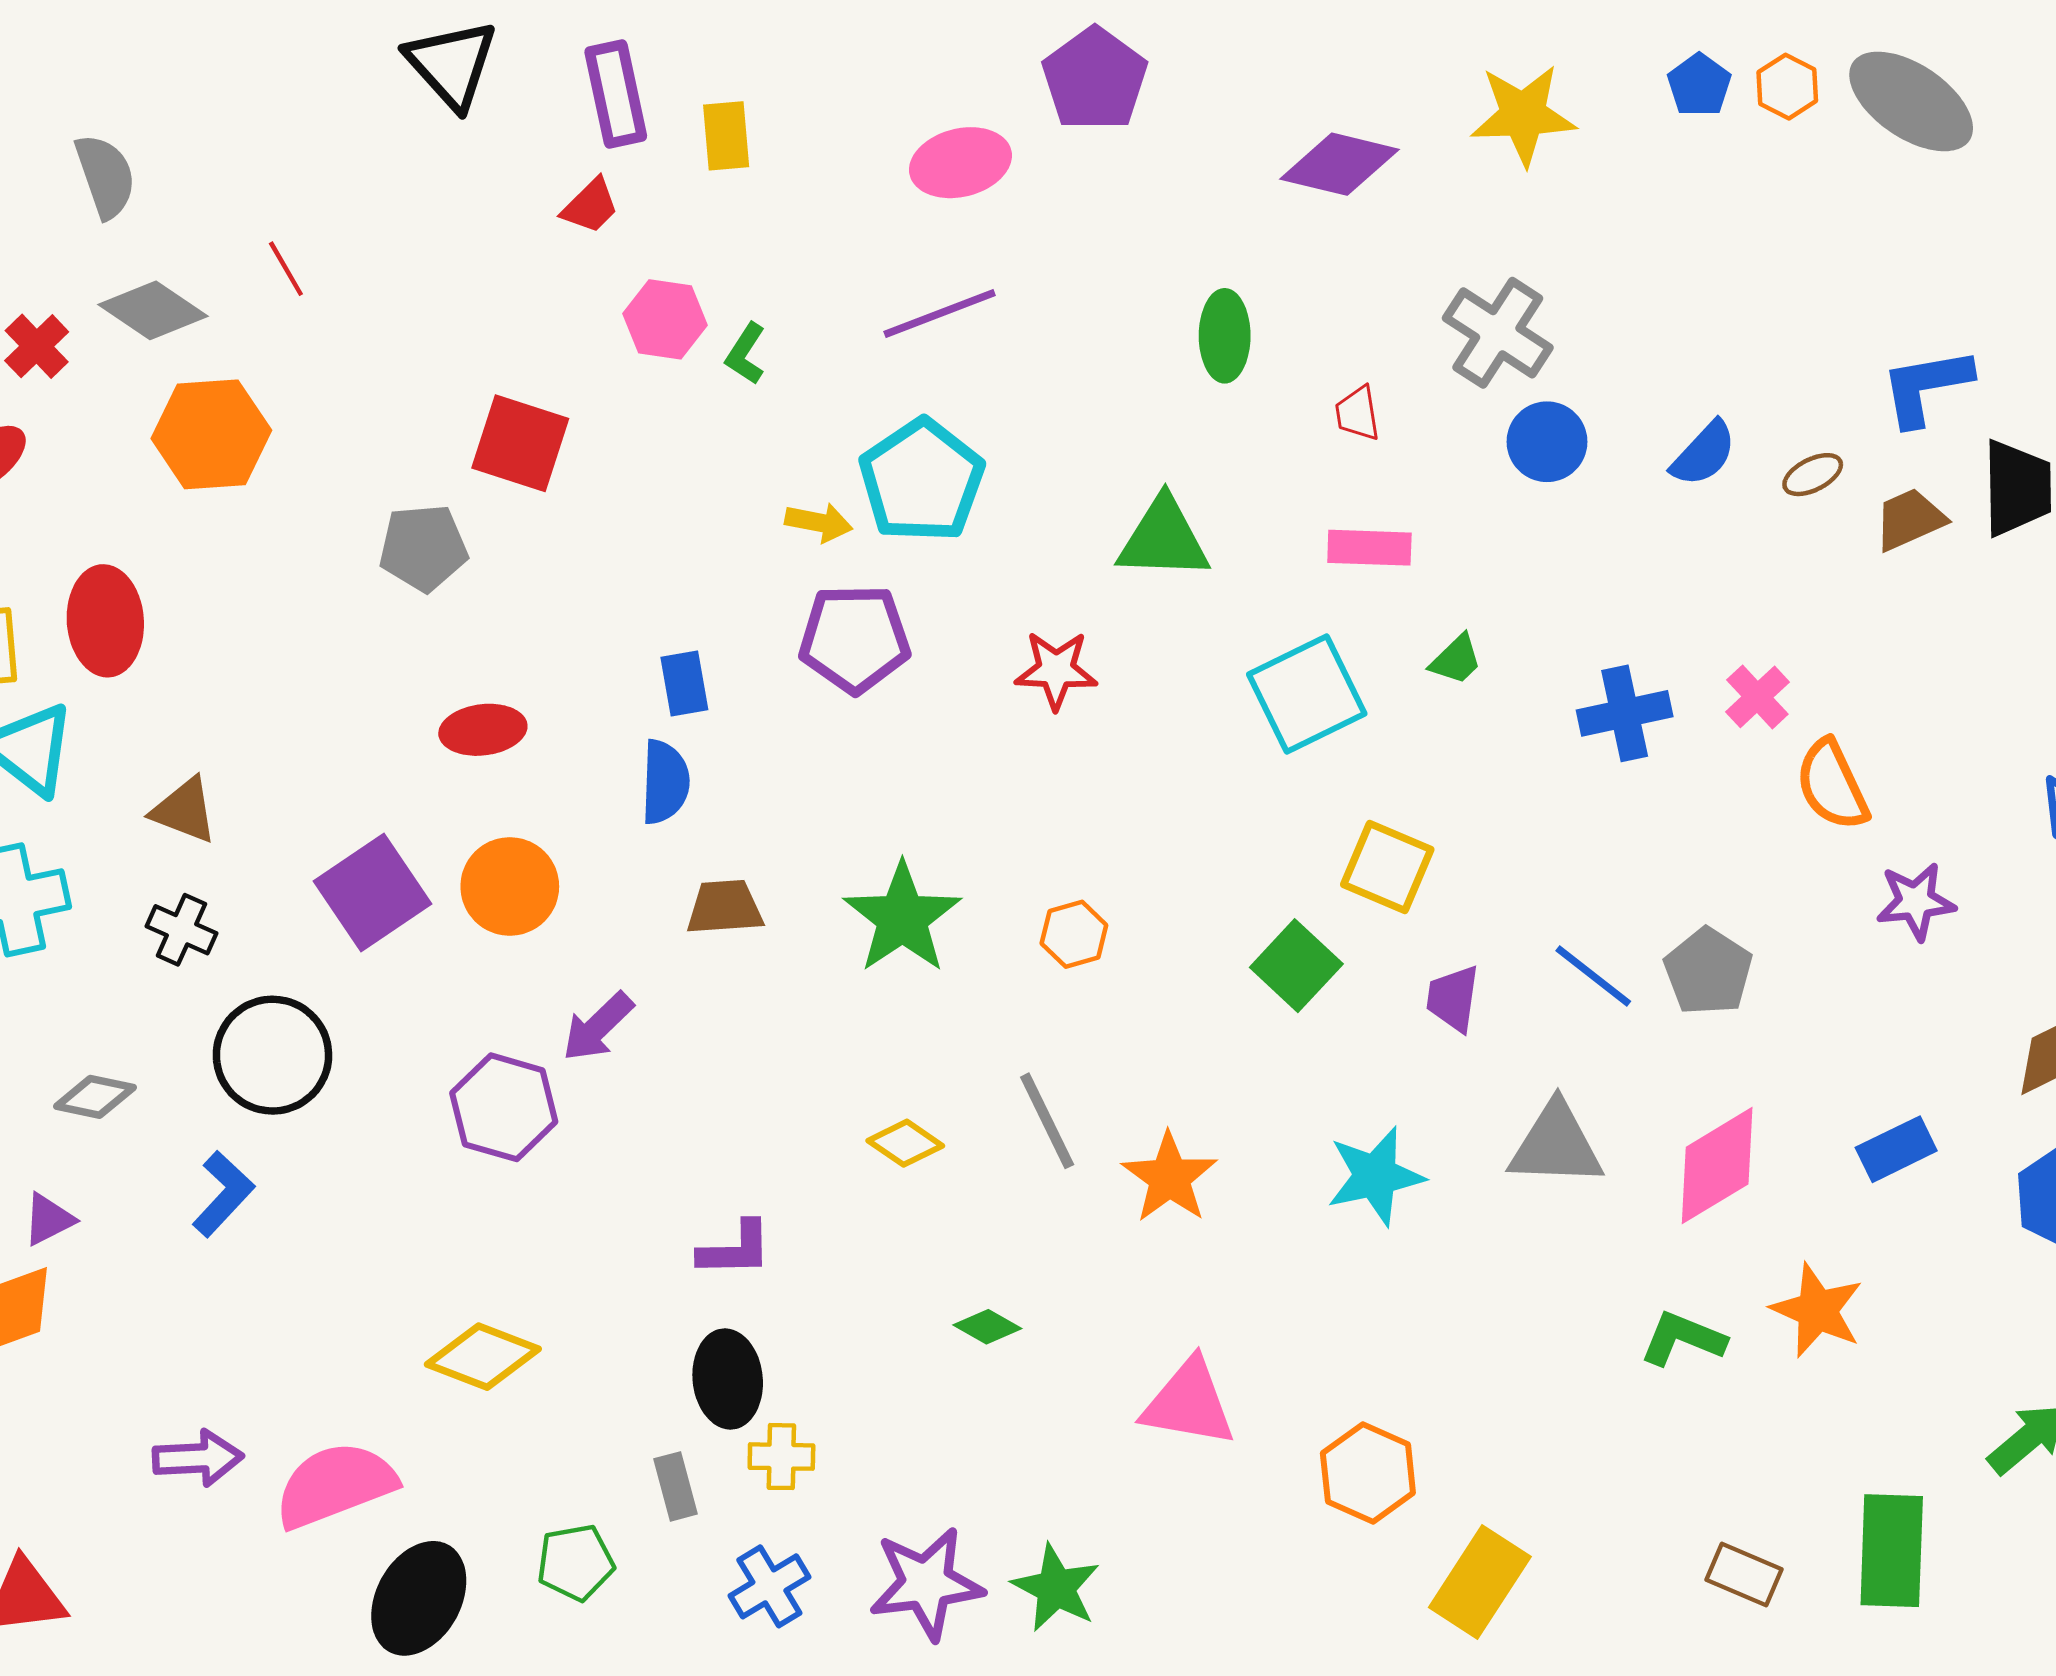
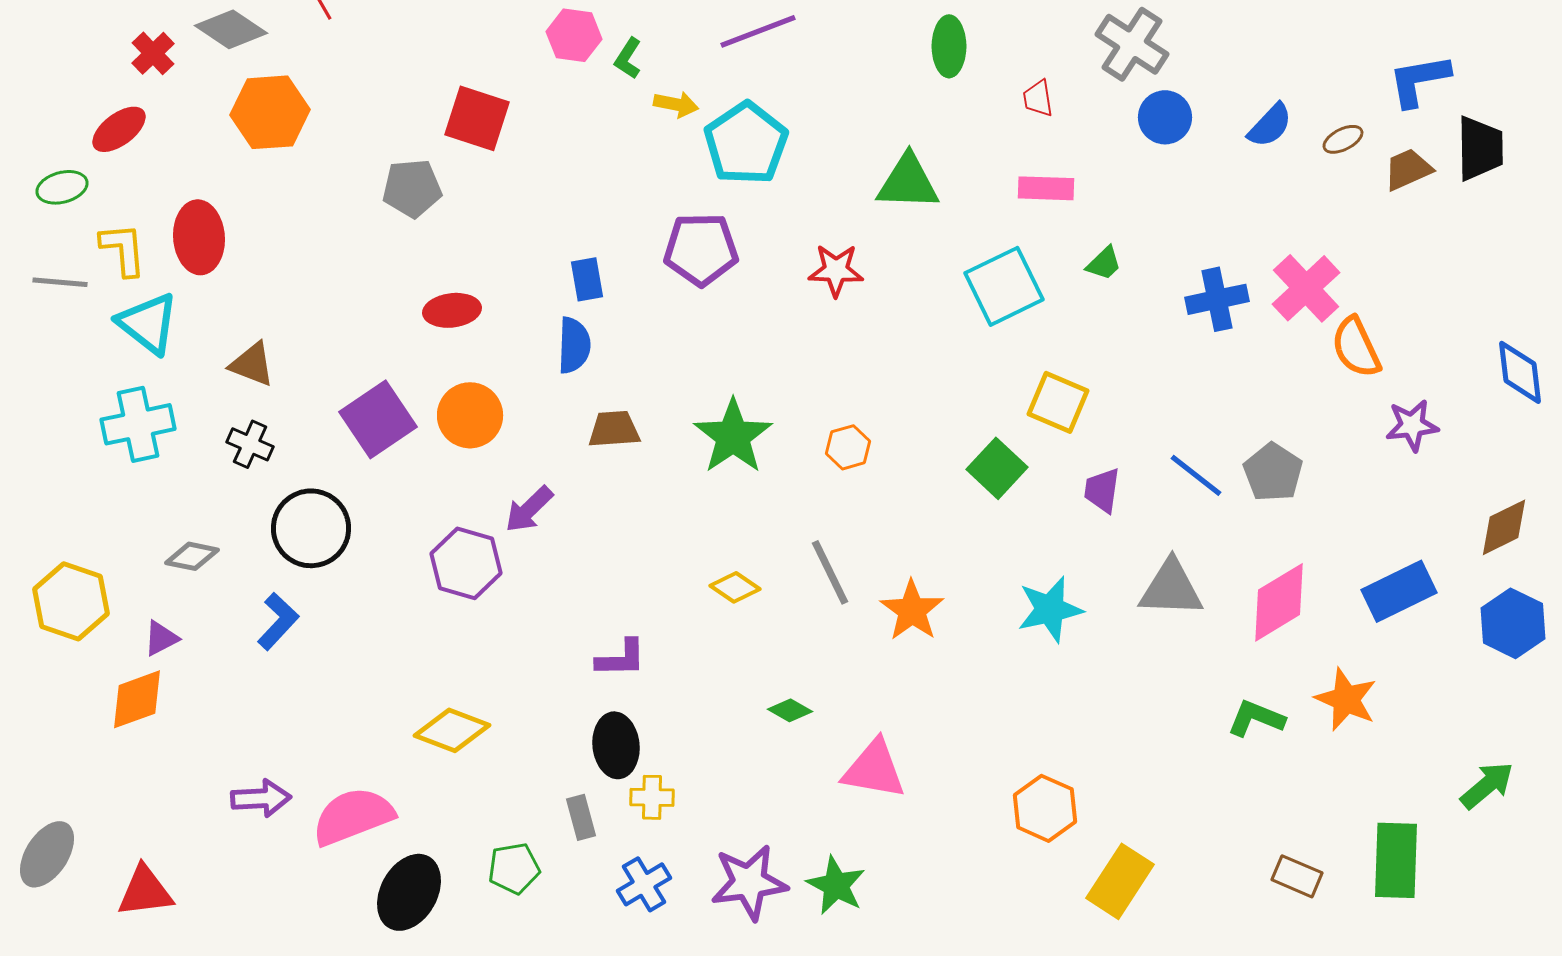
yellow arrow: (819, 522) -> (676, 104), moved
pink cross: (1757, 697) -> (1306, 288), size x1.6
blue rectangle: (1896, 1149) -> (1399, 591), size x1.4
pink triangle: (1189, 1403) -> (874, 769), moved

